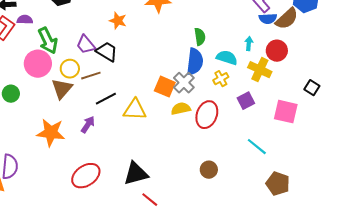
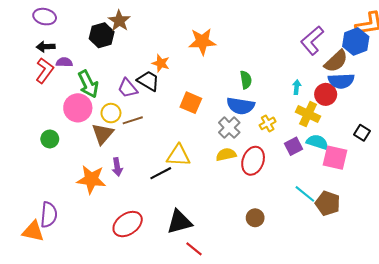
blue semicircle: (268, 19) -> (341, 81), moved, size x1.4
black trapezoid: (107, 52) -> (148, 81), moved
cyan semicircle: (227, 58) -> (317, 142), moved
blue semicircle: (195, 62) -> (241, 106), turned 92
orange square: (165, 87) -> (191, 103), moved
black line: (106, 99) -> (161, 173), moved
purple arrow: (88, 125) -> (117, 167), moved, turned 138
brown pentagon: (278, 184) -> (328, 203), moved

